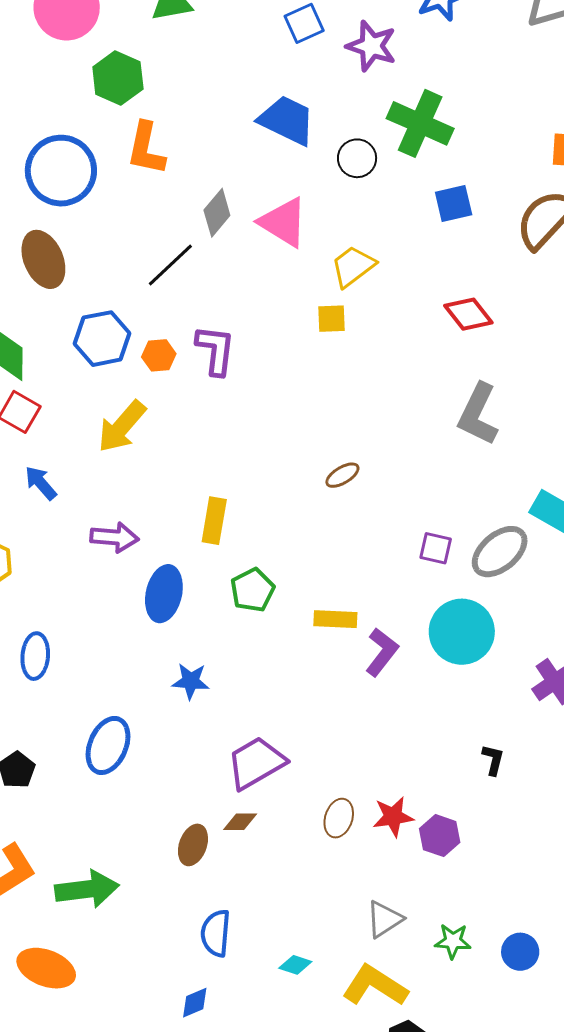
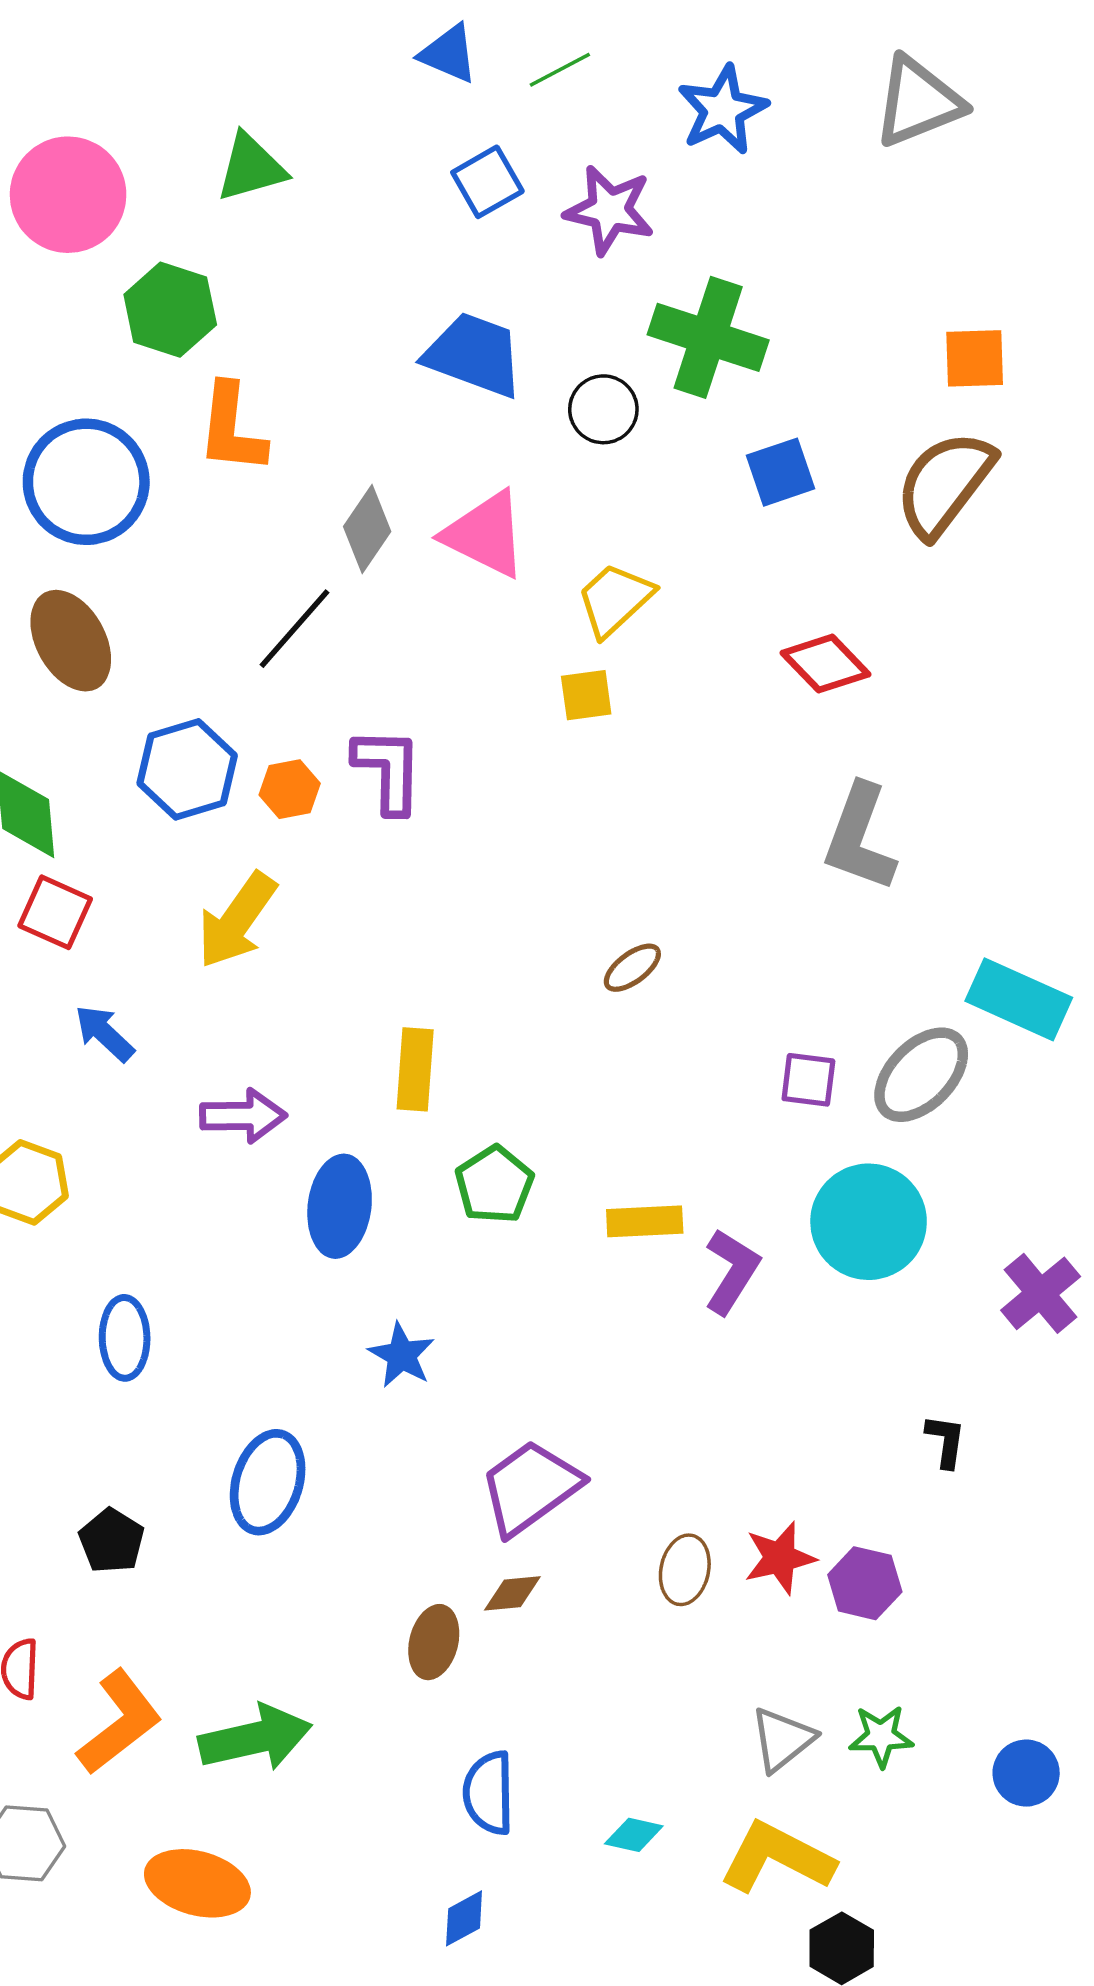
blue star: (191, 681) -> (402, 1355), turned 30
green star: (453, 941) -> (881, 1736), moved

